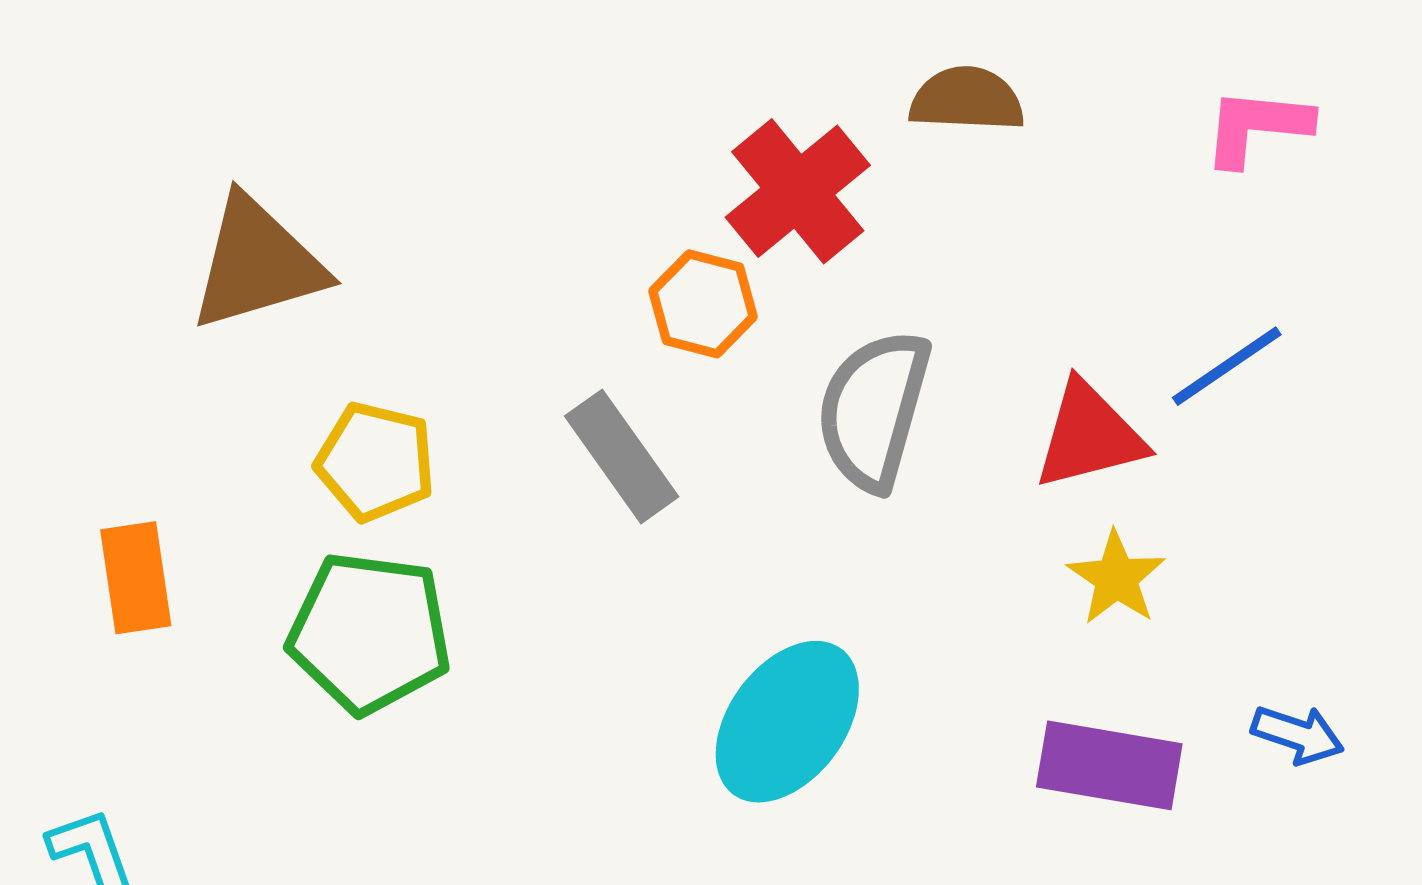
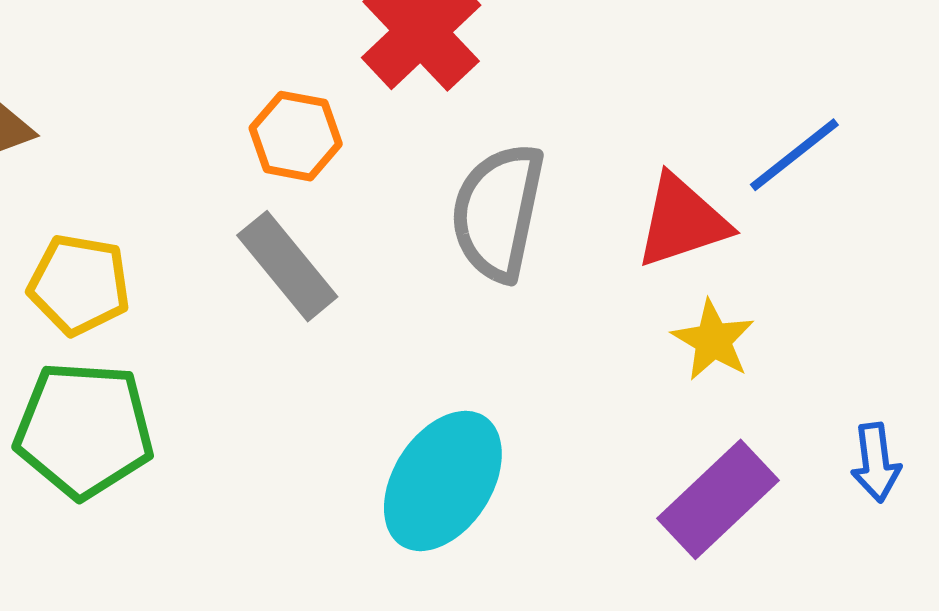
orange hexagon: (703, 304) -> (296, 136), moved
blue arrow: (1298, 735) -> (876, 462), turned 68
purple rectangle: (1109, 765) -> (718, 499), turned -49

